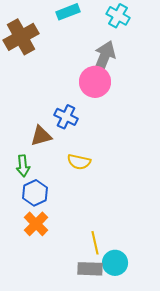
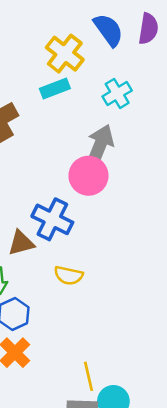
cyan cross: (118, 16) -> (117, 93), turned 30
blue cross: (66, 117) -> (52, 219), size x1.4

